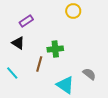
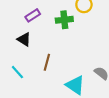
green cross: (55, 49) -> (64, 20), moved

